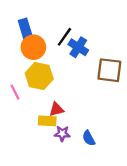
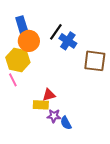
yellow hexagon: (39, 76) -> (18, 60), moved
blue semicircle: (89, 138) -> (66, 123), moved

